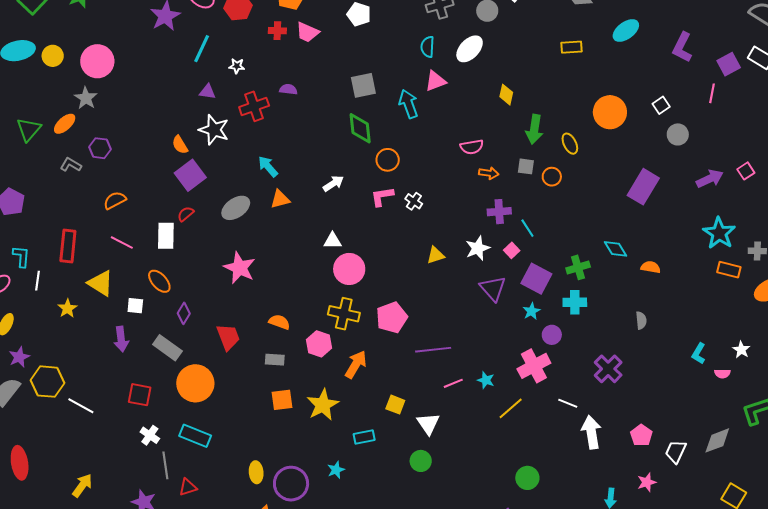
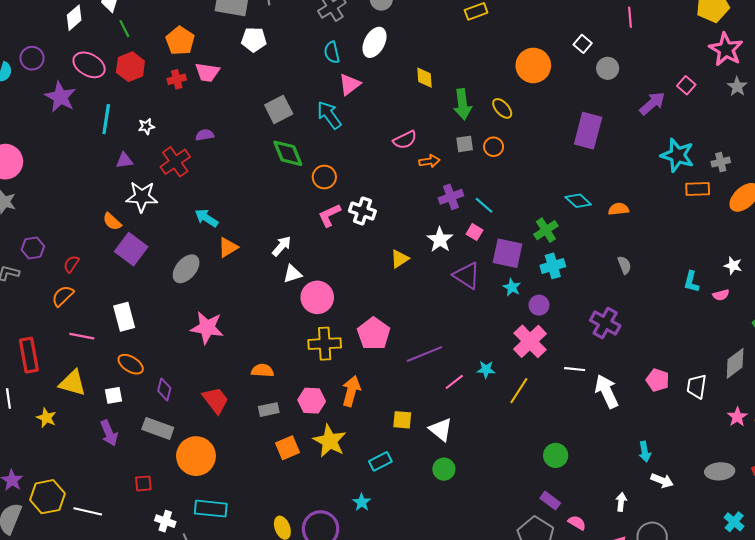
white arrow: (333, 183) -> (282, 246), moved
white cross: (414, 201) -> (362, 211), size x1.4
red semicircle: (186, 214) -> (71, 264), moved
pink hexagon: (319, 344) -> (312, 401), moved
red square: (140, 395) -> (143, 483), size x0.7
pink star: (647, 482) -> (737, 417), moved

